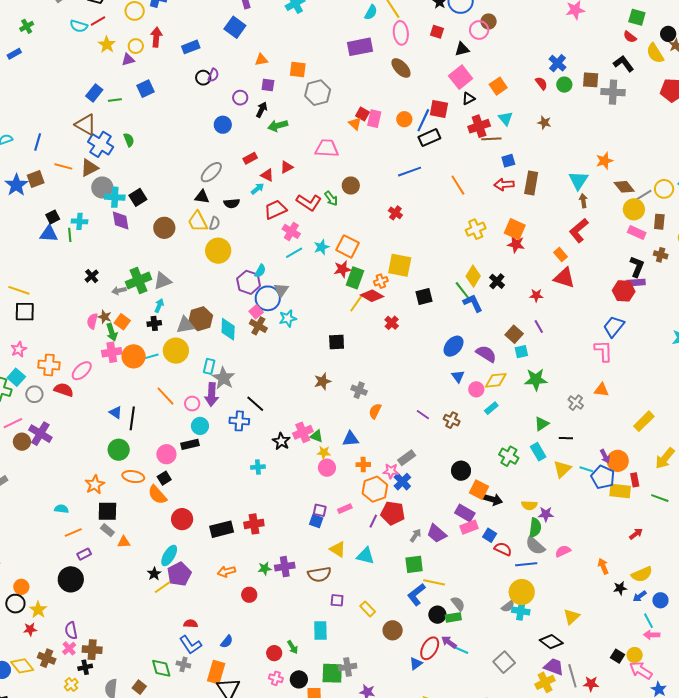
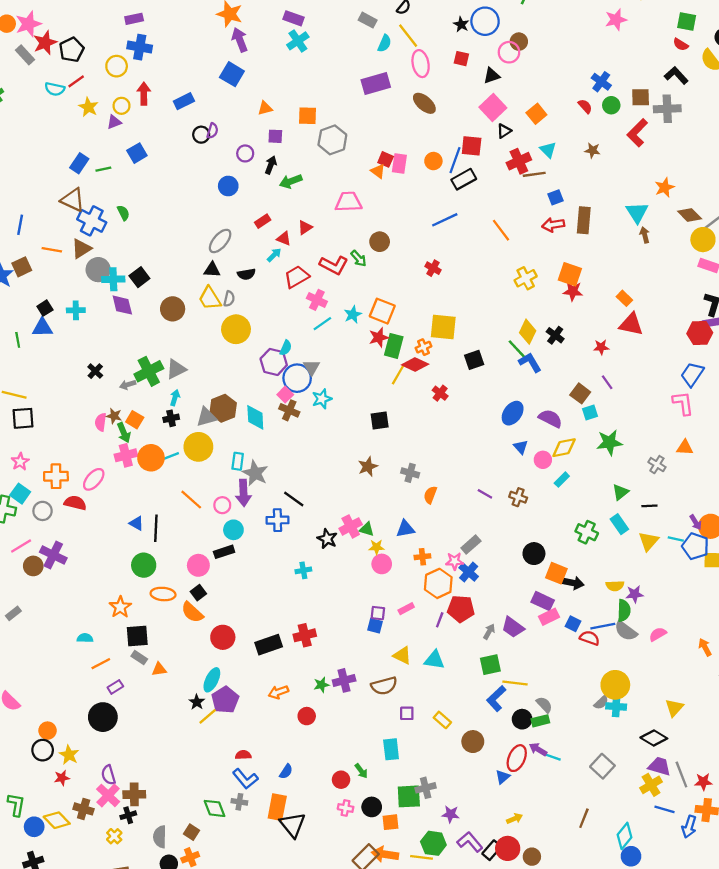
red L-shape: (579, 230) -> (637, 133), moved
green line: (70, 235) -> (18, 340), moved
blue line: (526, 564) -> (603, 626), moved
pink cross: (69, 648) -> (108, 795), size x1.5

